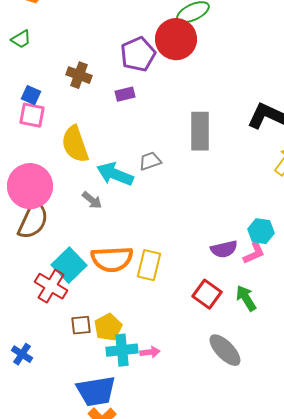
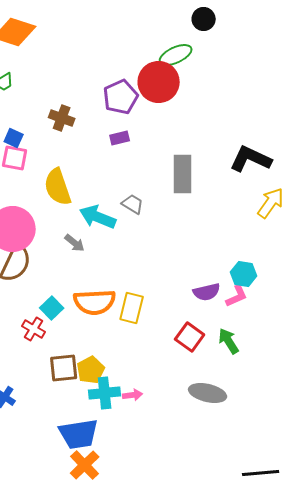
purple rectangle: (125, 94) -> (120, 138), moved
gray trapezoid: (150, 161) -> (133, 204), turned 50
cyan square: (69, 265) -> (52, 308), size x0.7
red cross: (51, 286) -> (34, 329), size x0.7
brown square: (81, 325) -> (64, 368), size x1.4
gray ellipse: (225, 350) -> (208, 393), turned -33

